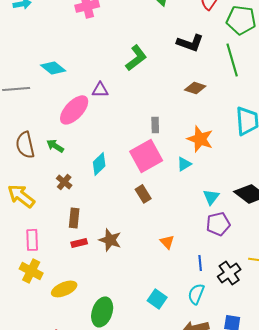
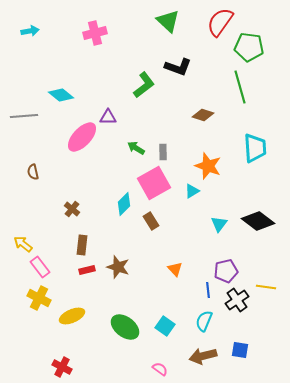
black L-shape: (190, 43) -> (178, 67), moved
brown semicircle: (25, 145) -> (33, 172), size x0.6
green arrow: (55, 146) -> (136, 148), moved
cyan diamond: (99, 164) -> (124, 204), moved
yellow arrow: (21, 196) -> (23, 244), moved, size x0.7
purple pentagon: (218, 224) -> (226, 271), moved
pink rectangle: (32, 240) -> (40, 267), turned -35
green ellipse: (102, 312) -> (125, 327), moved, turned -72

